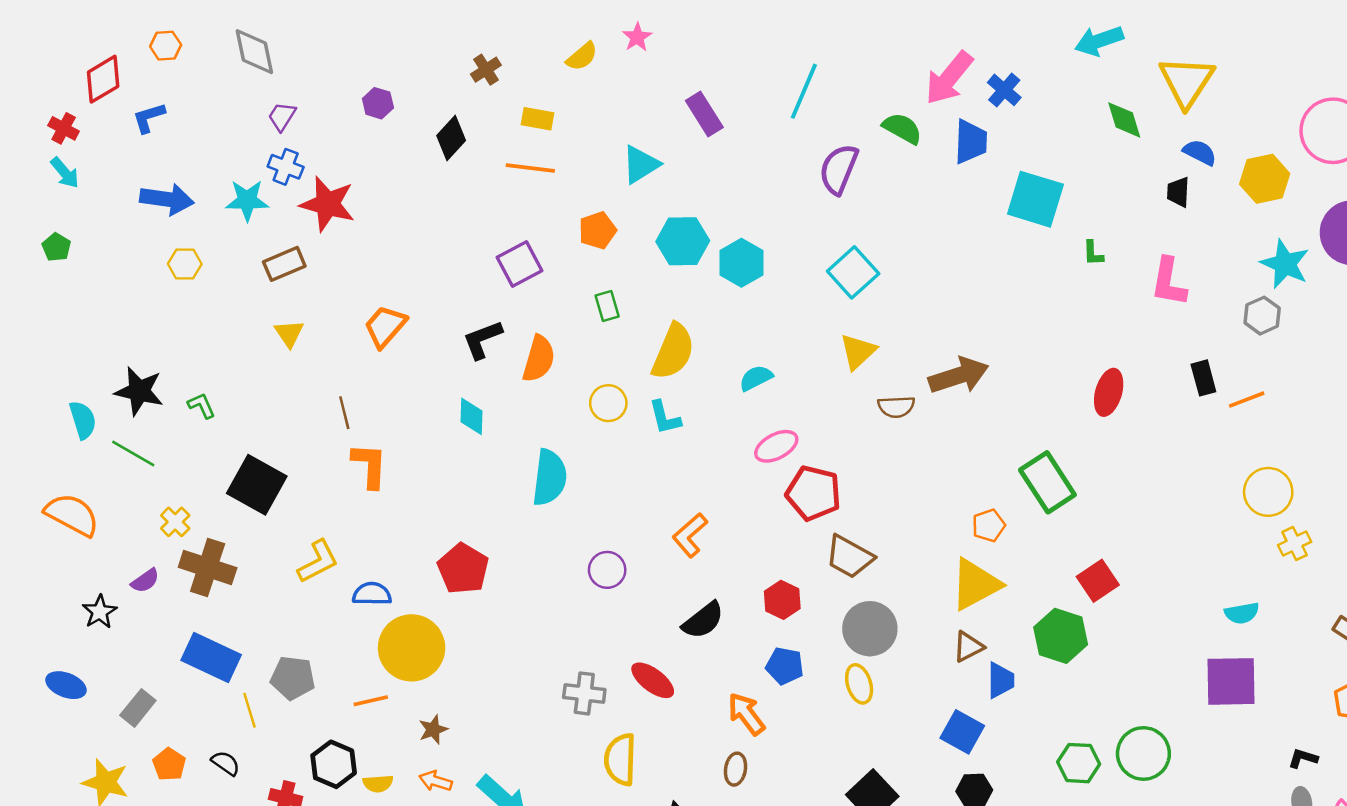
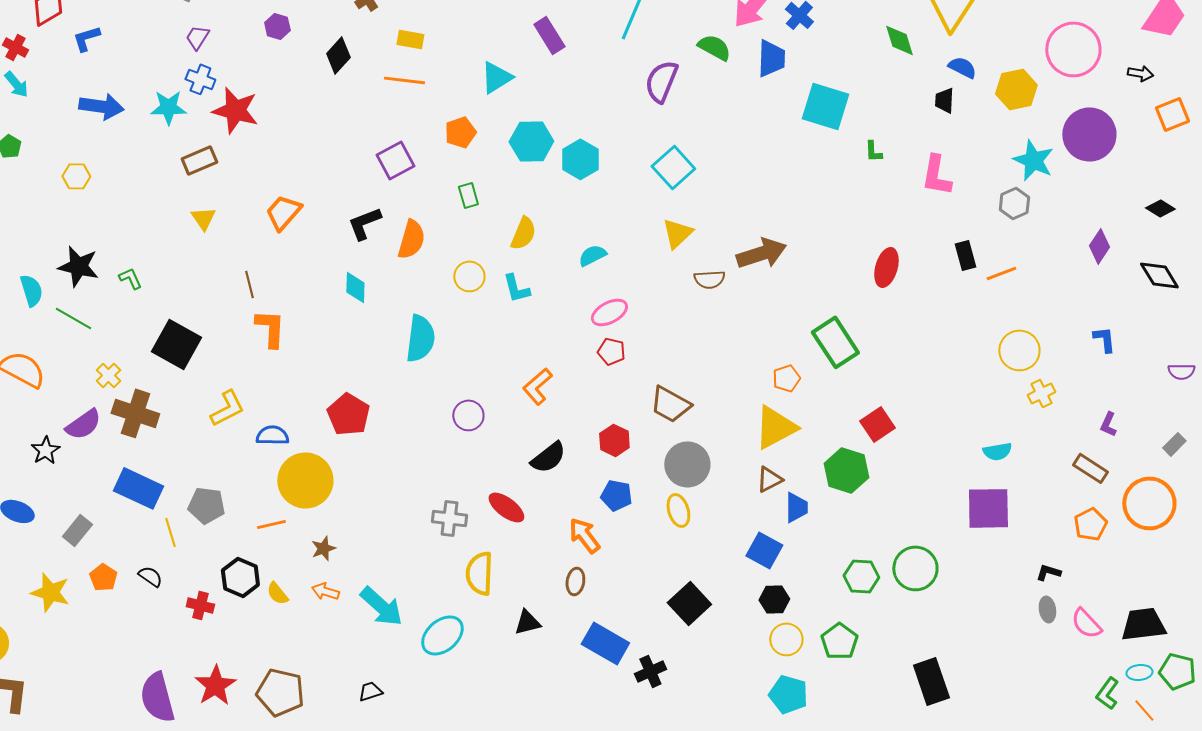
yellow hexagon: (185, 264) -> (76, 176), moved
yellow semicircle: (673, 352) -> (523, 233), size x0.7
red pentagon: (813, 493) -> (611, 351), moved, size x0.6
purple semicircle: (145, 581) -> (83, 424), size x1.5
yellow semicircle: (378, 783) -> (277, 593), turned 55

